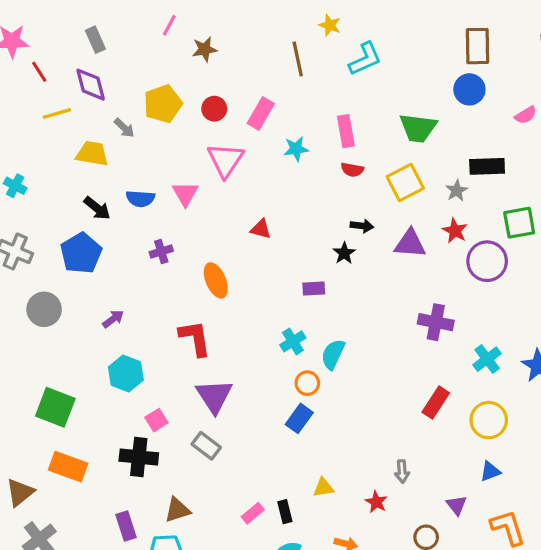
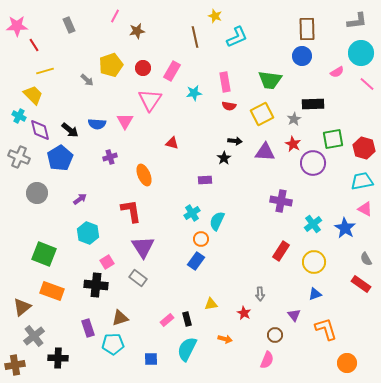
purple diamond: (91, 85) -> (40, 130), moved
yellow trapezoid: (92, 154) -> (33, 95), moved, turned 35

